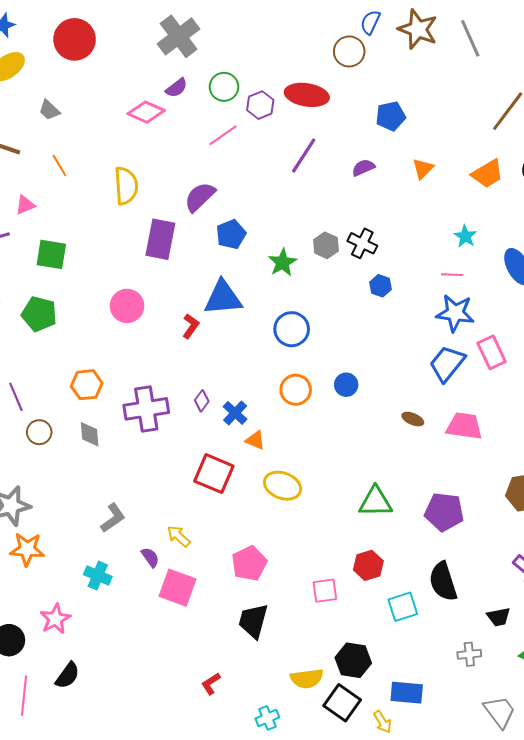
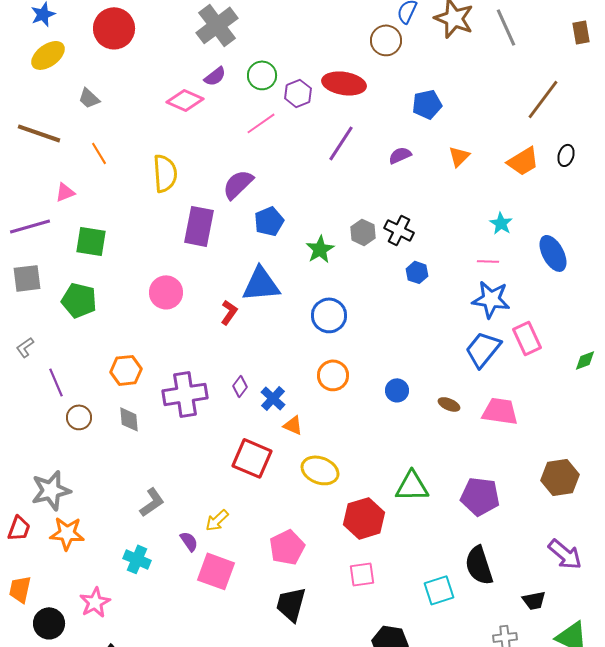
blue circle: (346, 385) -> (397, 390), moved
yellow arrow: (179, 536) -> (217, 520), turned -85
red hexagon: (368, 565) -> (364, 518), moved, size x1.4

